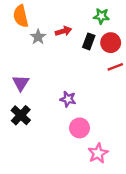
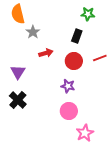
red arrow: (63, 31) -> (46, 53), moved
red circle: (111, 43) -> (74, 61), moved
purple star: (68, 99) -> (68, 86), moved

